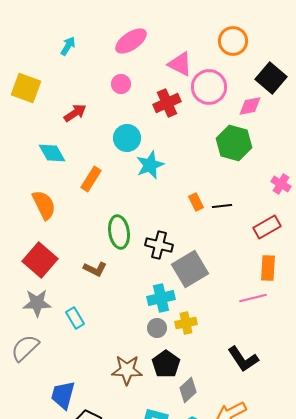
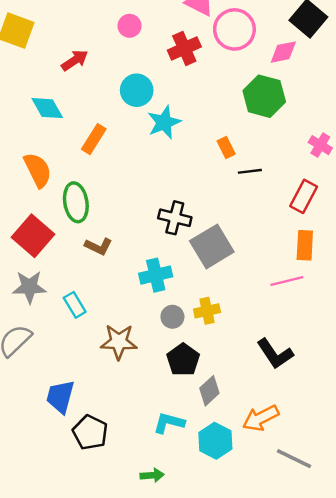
orange rectangle: (196, 202) -> (226, 147), moved
red rectangle: (267, 227) -> (304, 196), turned -32
green ellipse: (119, 232) -> (76, 202), moved
cyan cross: (161, 298) -> (156, 275), moved
brown star: (127, 370) -> (119, 342), moved

